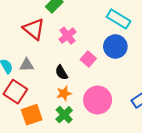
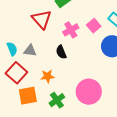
pink square: (88, 59) -> (94, 26), moved
black semicircle: (61, 73) -> (61, 52), moved
orange star: (64, 93) -> (48, 76), moved

